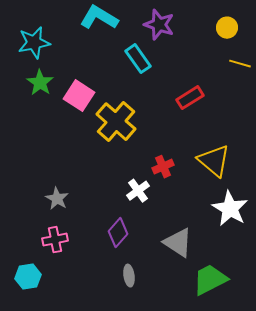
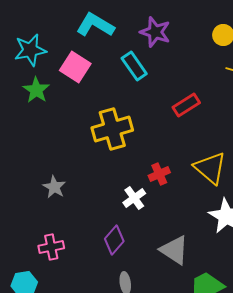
pink square: (79, 96) -> (75, 67), moved
yellow cross: (116, 122) -> (112, 129), turned 33
gray star: (57, 199) -> (54, 187), moved

